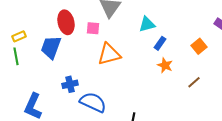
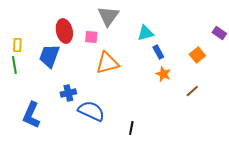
yellow rectangle: (19, 36) -> (17, 45), turned -64
blue rectangle: (160, 43) -> (158, 52), turned -64

